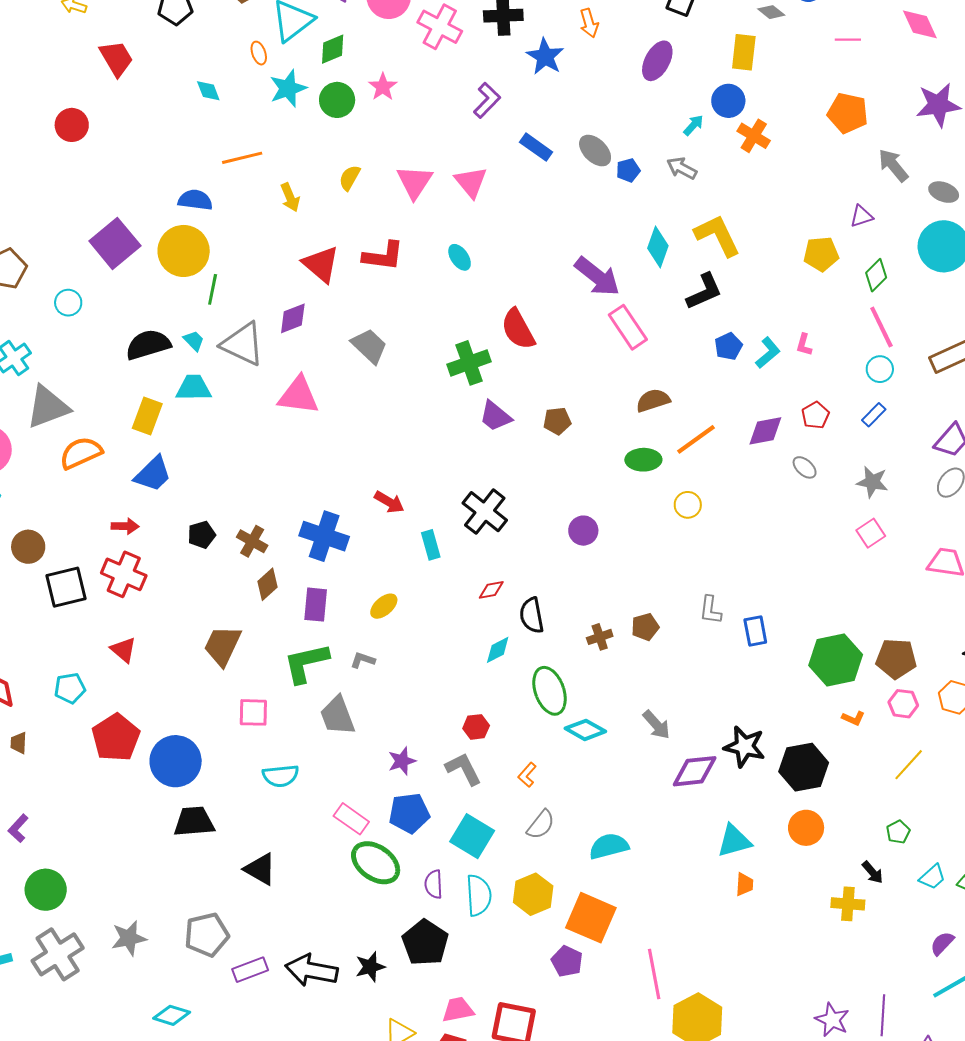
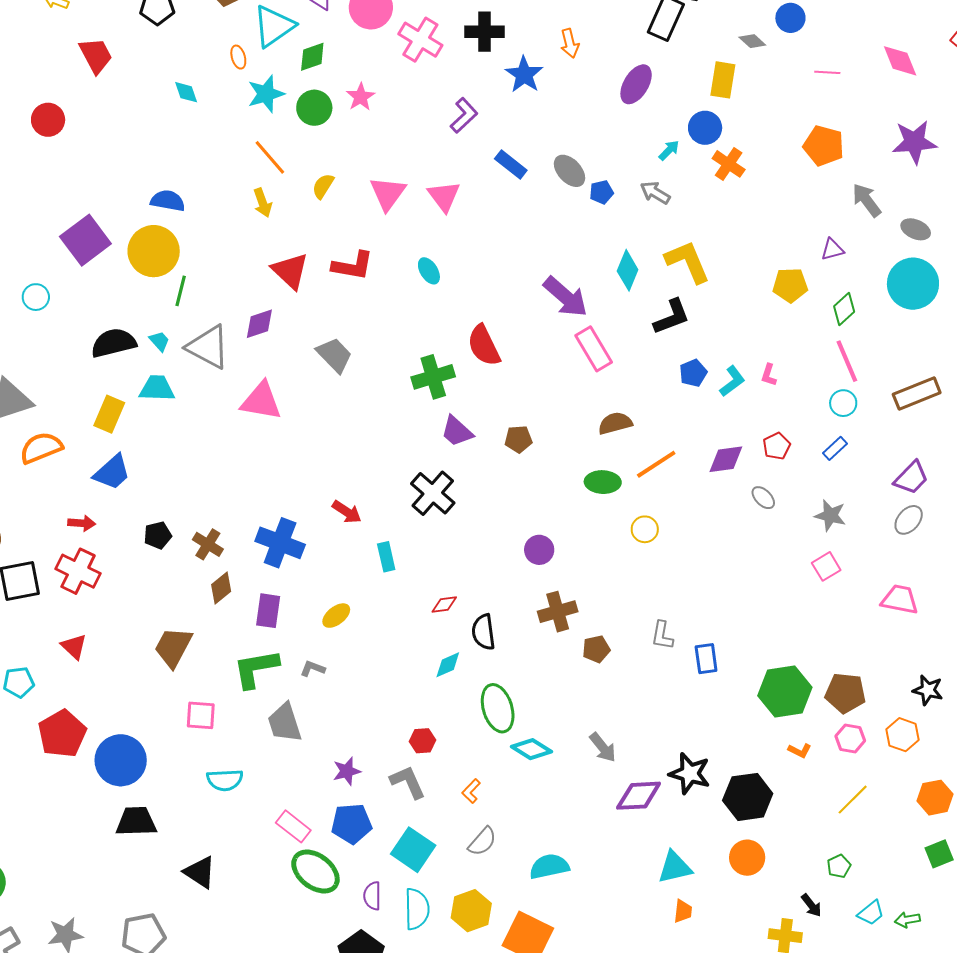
orange line: (242, 158) -> (270, 157), moved, turned 60
black cross: (485, 512) -> (433, 493), moved
brown cross: (600, 637) -> (558, 612), moved, size x1.5

